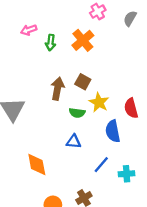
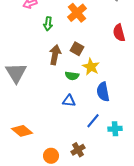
green arrow: (51, 43) -> (48, 24), moved
red semicircle: (131, 108) -> (119, 33), moved
orange diamond: (37, 165) -> (22, 131), moved, turned -40

